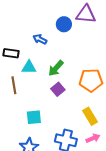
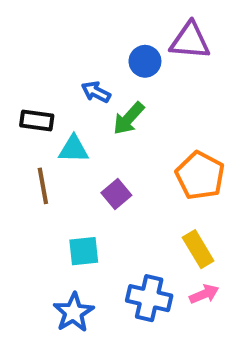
green arrow: (56, 68) -> (129, 118), moved
orange pentagon: (91, 80) -> (200, 176), turned 30
purple square: (58, 89) -> (116, 194), moved

